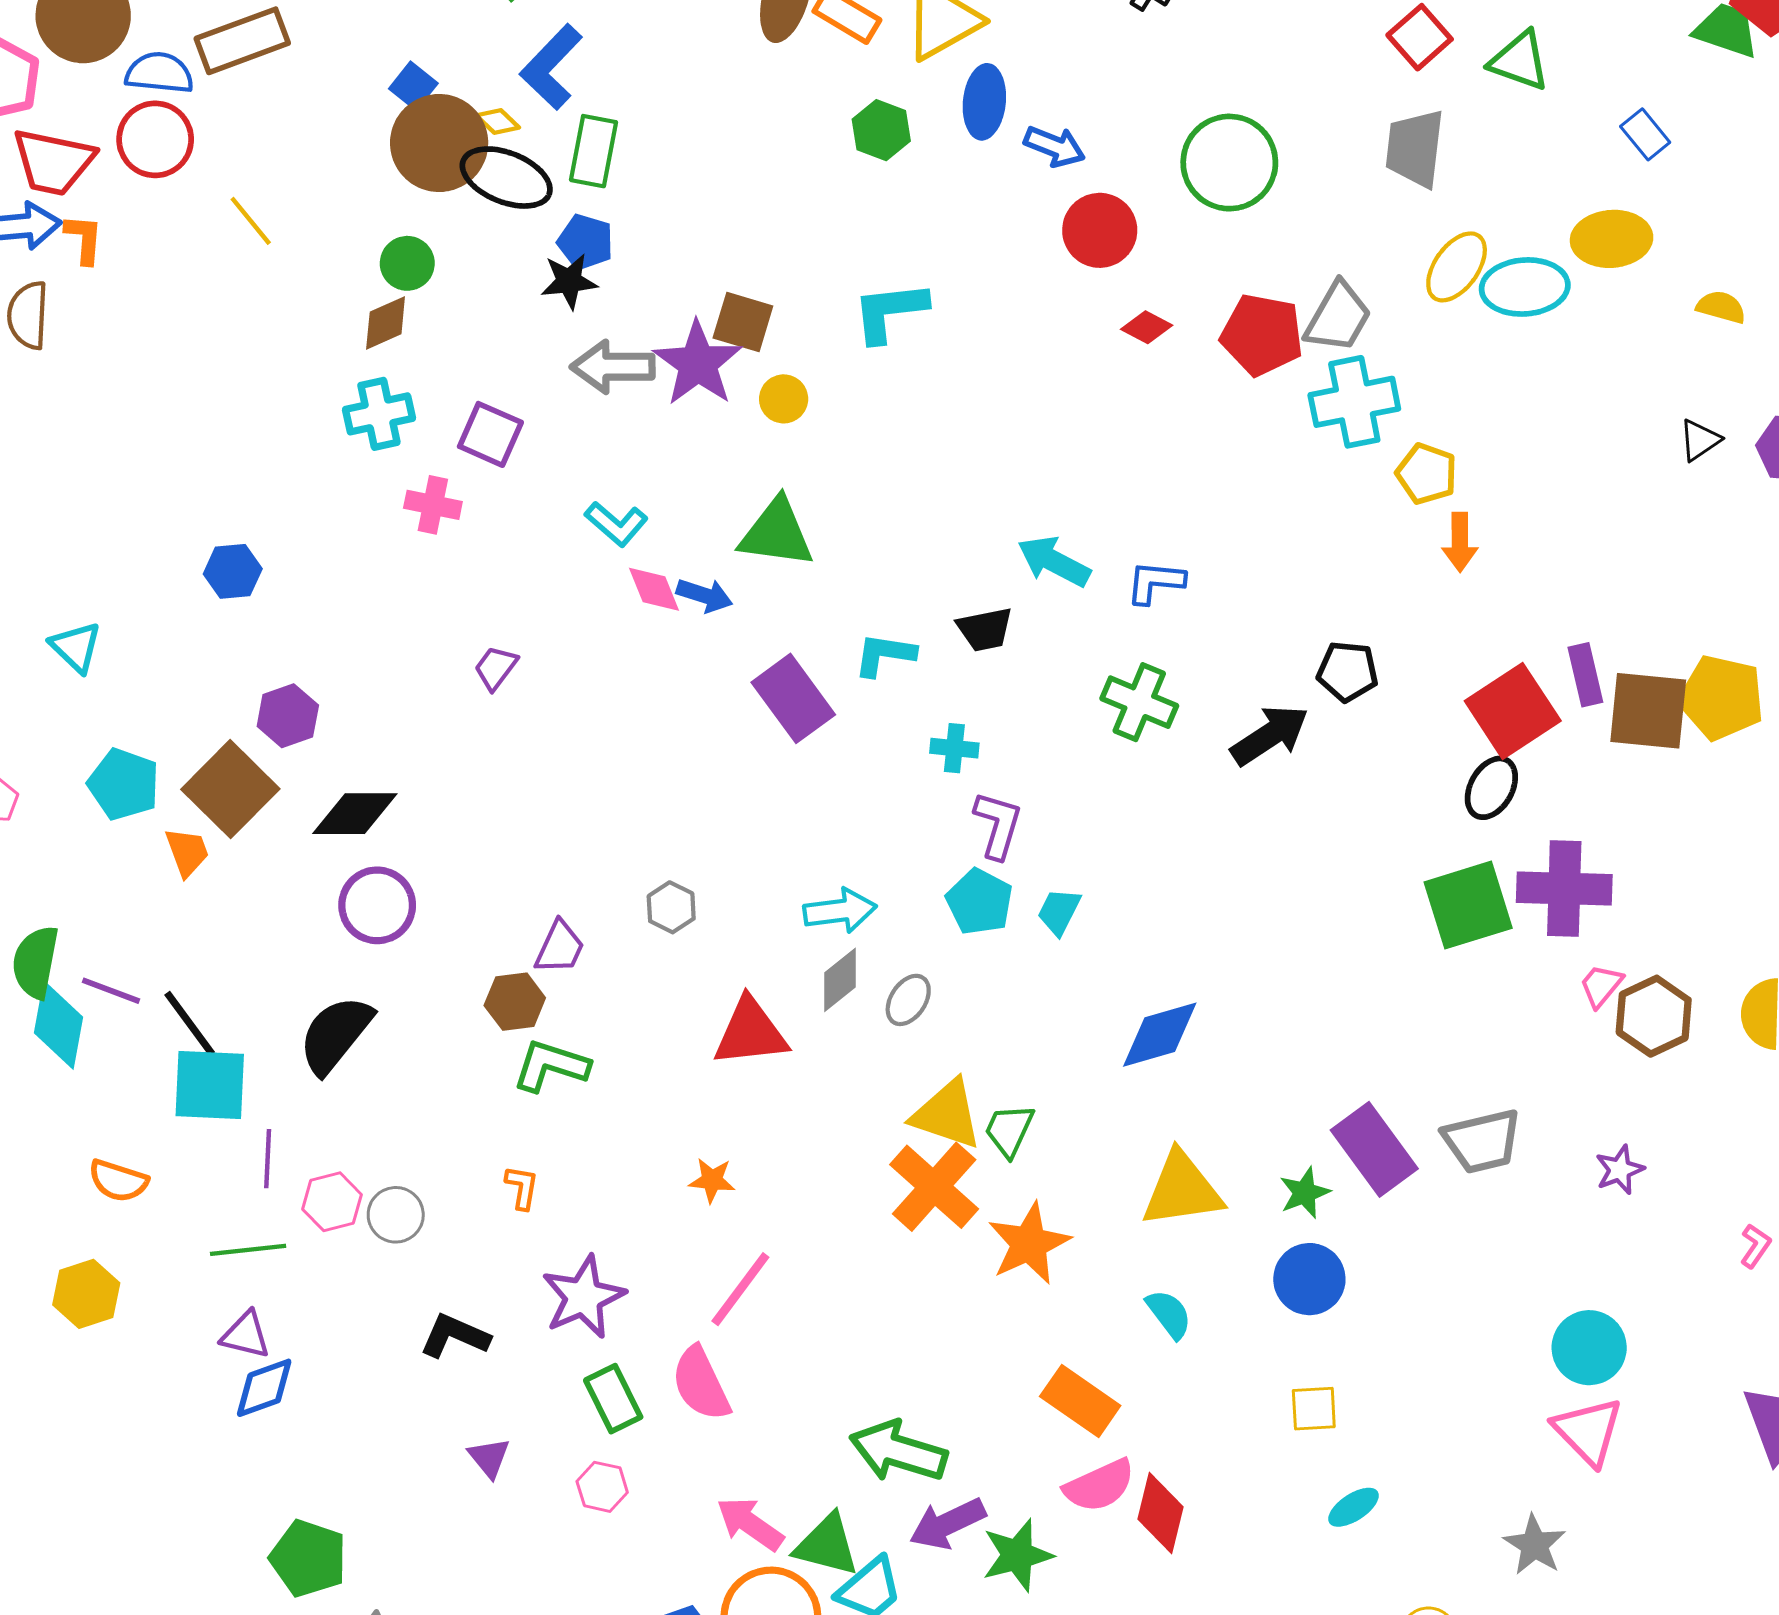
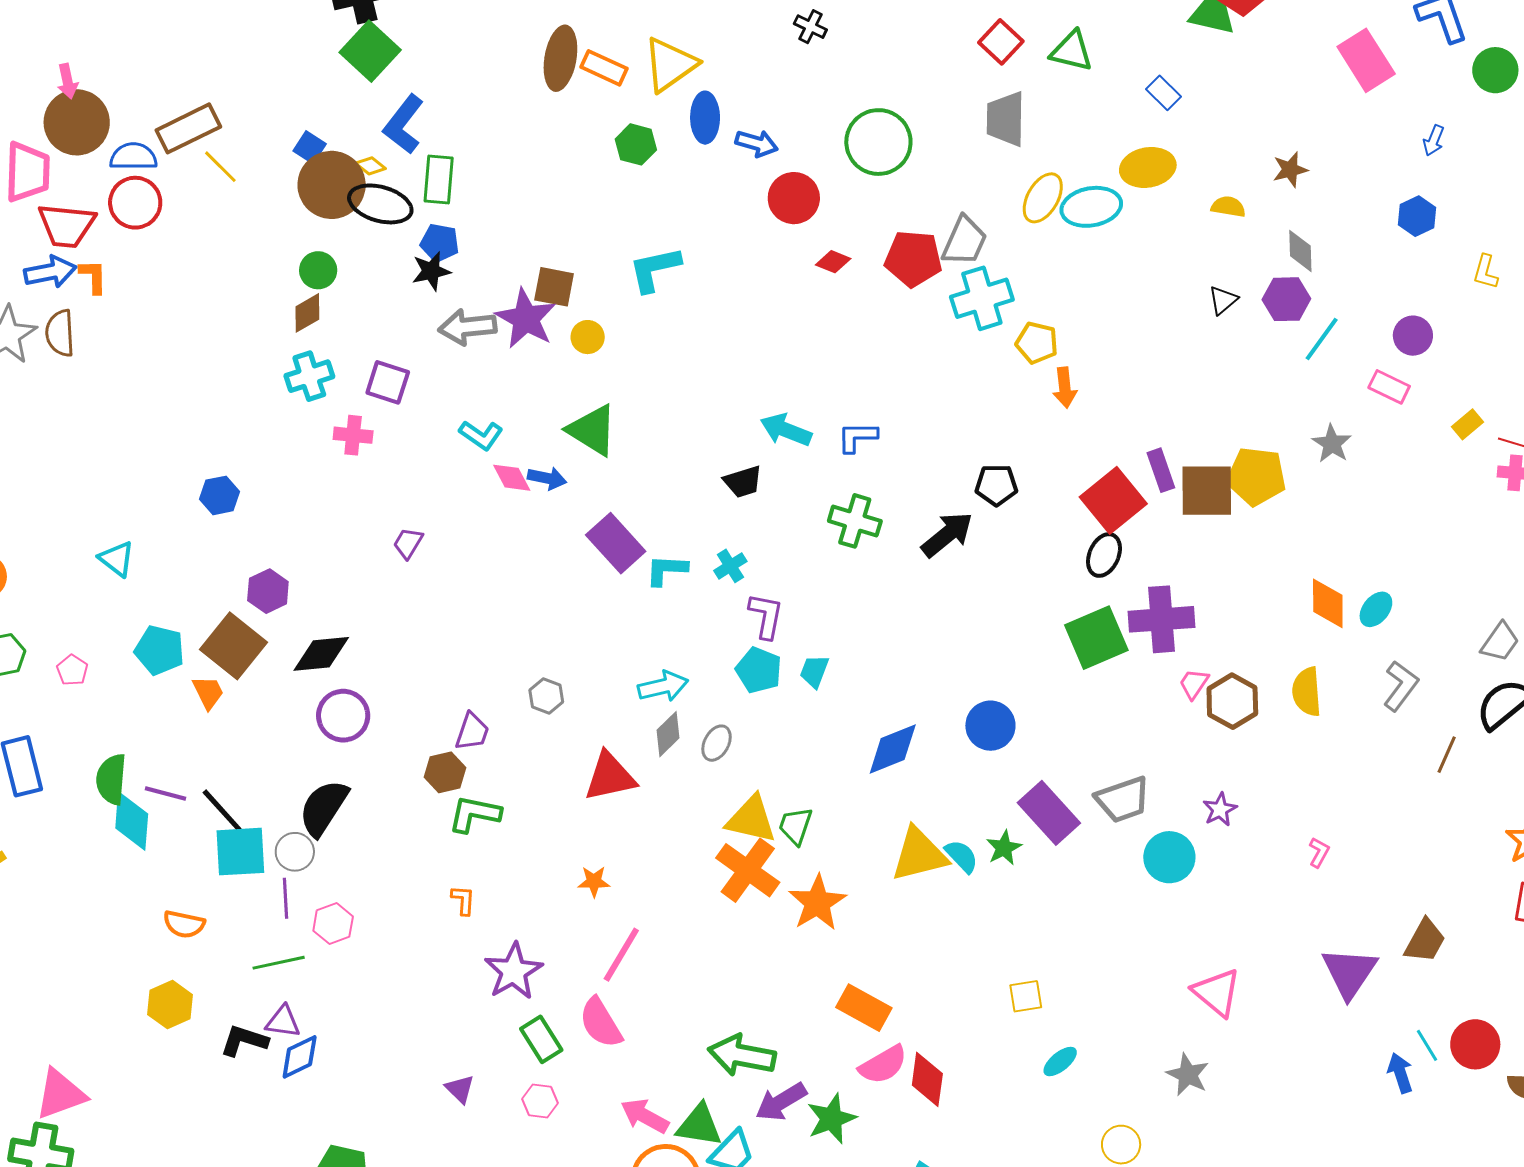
yellow line: (251, 221) -> (220, 167), moved
green triangle: (777, 533) -> (592, 430), turned 30
cyan L-shape: (885, 655) -> (666, 570), moved
cyan cross: (954, 748) -> (730, 566), turned -32
gray circle: (396, 1215) -> (295, 852), moved
blue circle: (1309, 1279) -> (990, 726), moved
cyan semicircle: (1169, 1314) -> (962, 856), moved
black L-shape: (455, 1336) -> (244, 1041), moved
cyan circle: (1589, 1348) -> (1169, 857), moved

